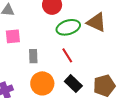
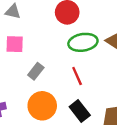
gray rectangle: (33, 56) -> (36, 71), turned 32

